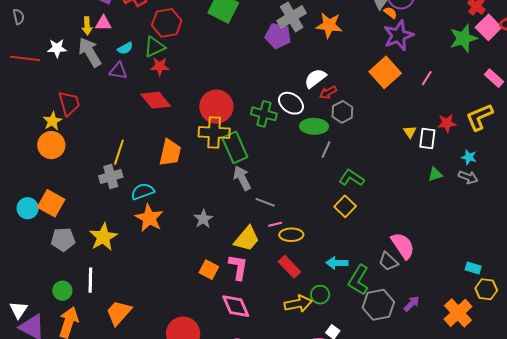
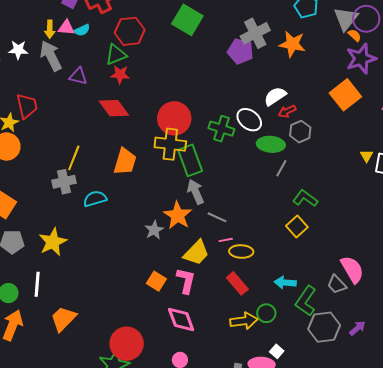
cyan semicircle: (125, 48) -> (82, 30), moved
orange star: (149, 218) -> (178, 215), moved

